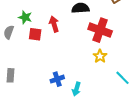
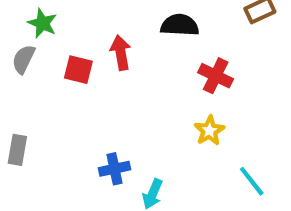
green star: (25, 17) -> (42, 23), moved
red cross: (100, 30) -> (216, 76), size x0.7

